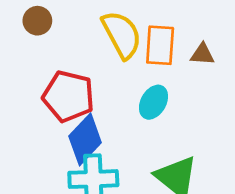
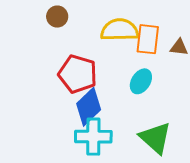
yellow semicircle: (122, 35) -> (120, 30), turned -66

